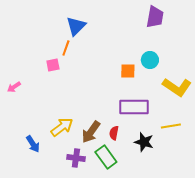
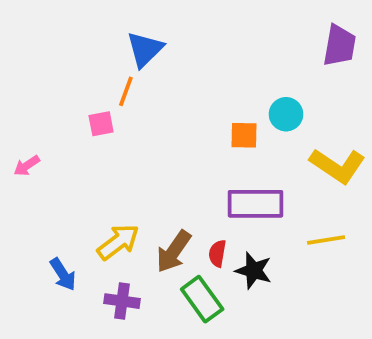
purple trapezoid: (155, 17) -> (339, 46), moved
black star: (144, 142) -> (254, 271), moved
purple cross: (76, 158) -> (122, 301), moved

